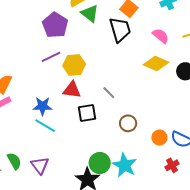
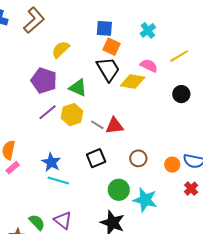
green triangle: (90, 14) -> (78, 88), moved
yellow diamond: (156, 63) -> (133, 82), moved
red triangle: (72, 90) -> (114, 126), moved
gray line: (109, 93) -> (97, 125), moved
blue star: (43, 106) -> (51, 162), turned -30
green circle: (100, 163) -> (119, 190), moved

